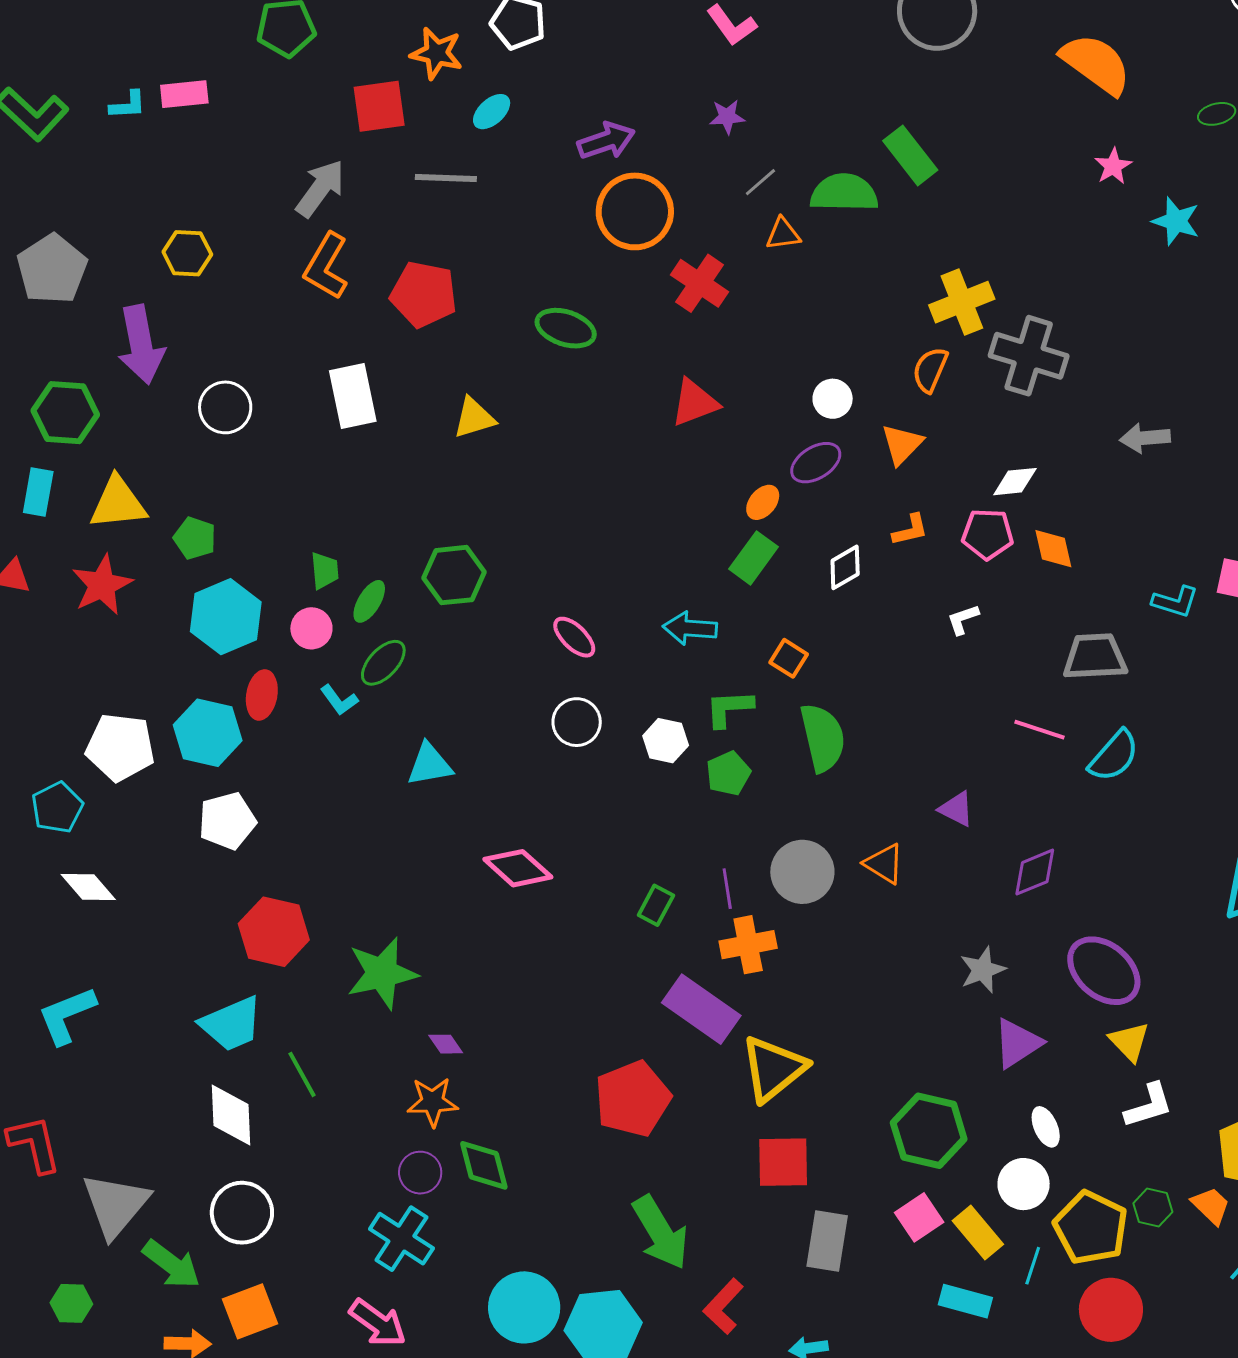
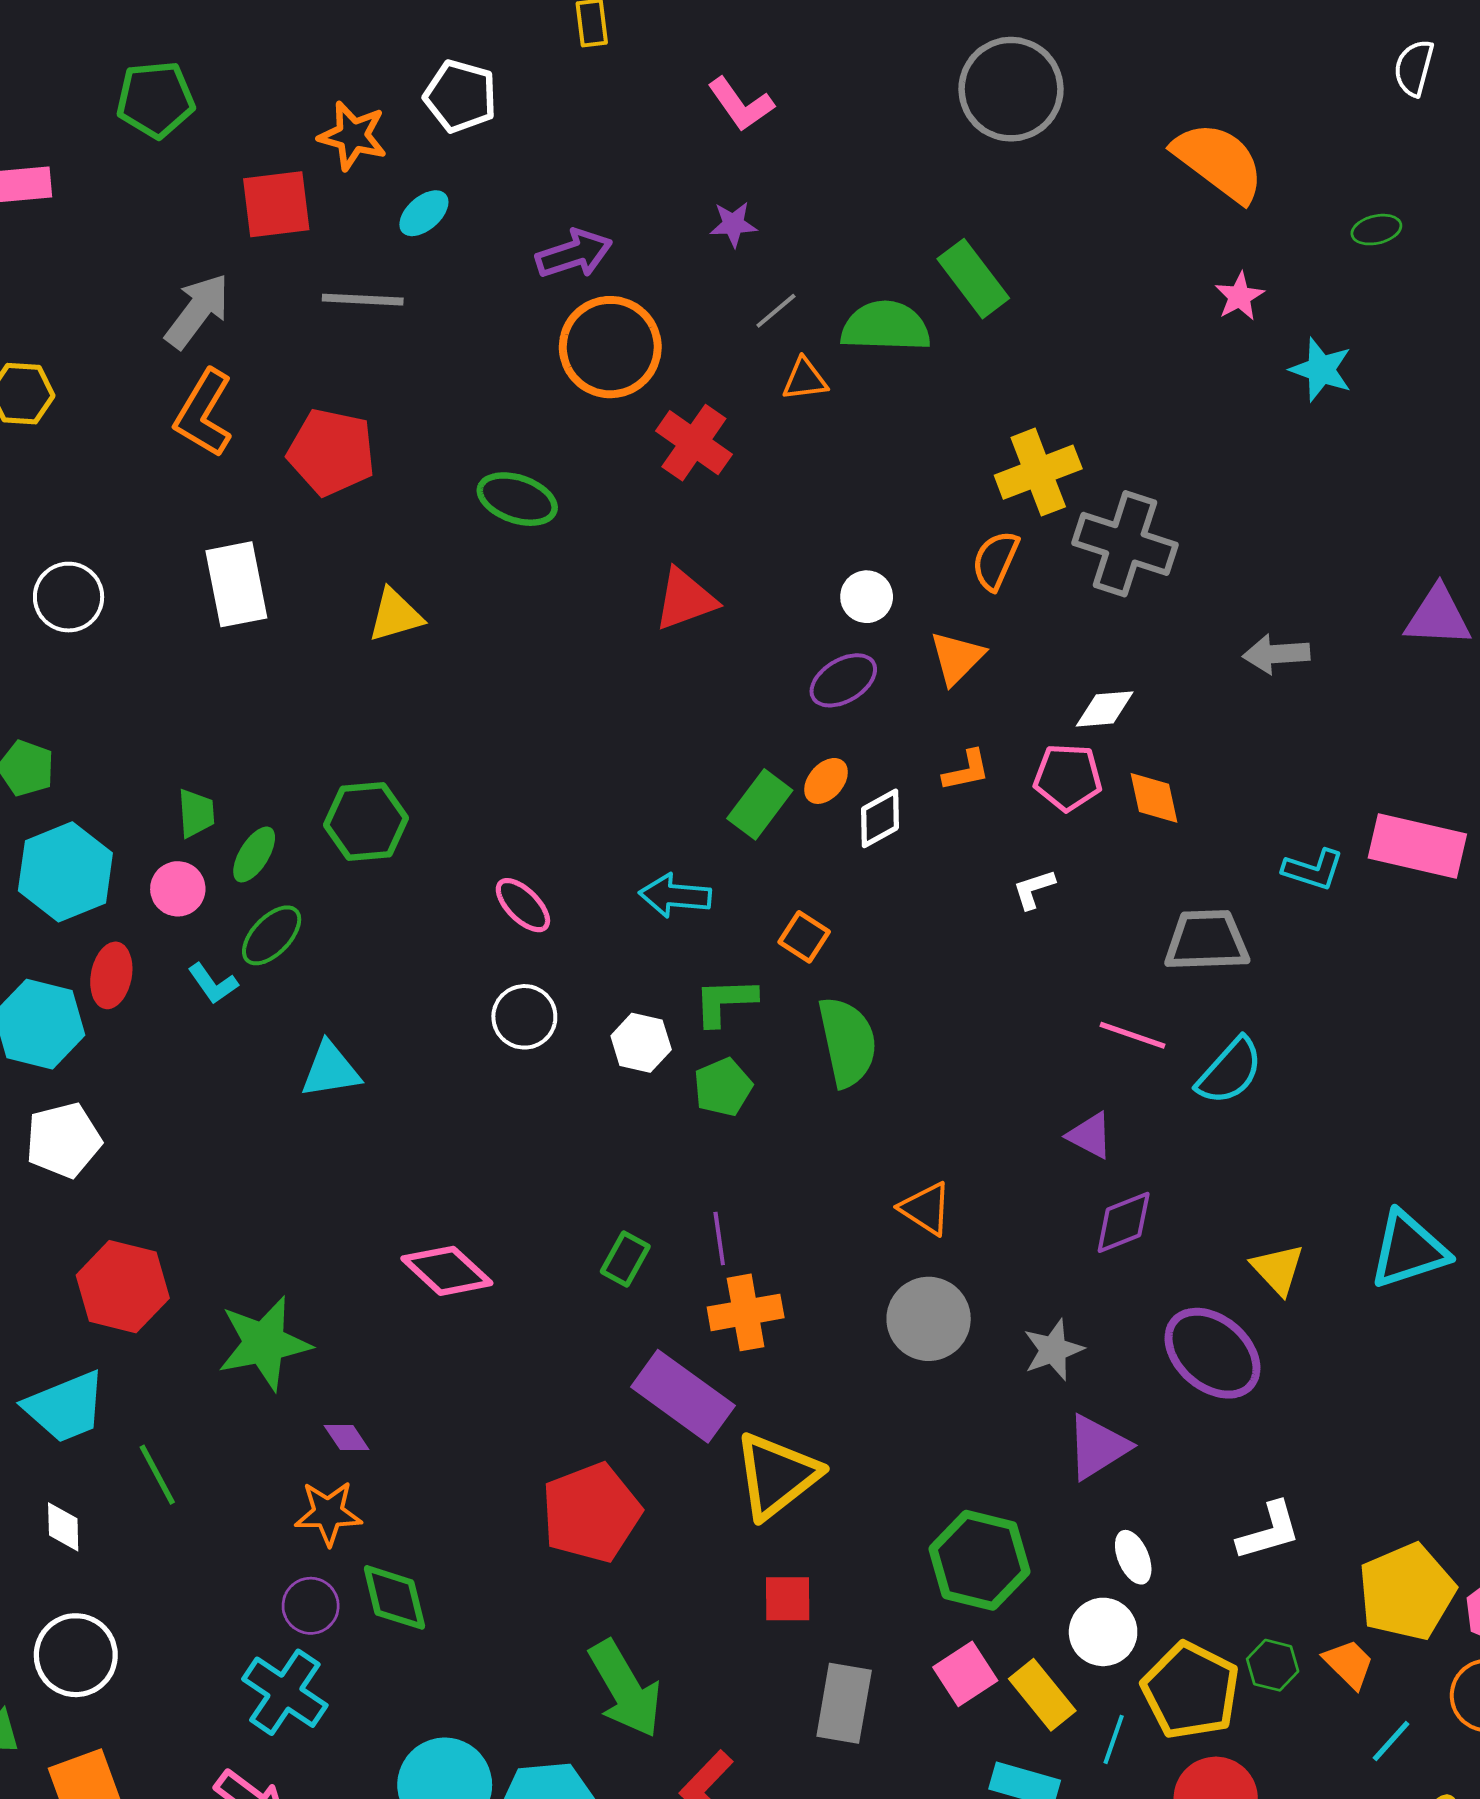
orange ellipse: (763, 502) -> (826, 781), moved
purple triangle: (956, 809) -> (1090, 1135), moved
pink diamond: (518, 868) -> (447, 1271), moved
gray circle: (802, 872) -> (929, 1319), moved
yellow triangle: (1129, 1042) -> (1278, 1269), moved
white diamond: (231, 1115) -> (63, 1527), size x0.6
red square: (783, 1162) -> (788, 1599), size x0.7

